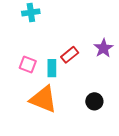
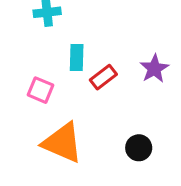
cyan rectangle: (52, 68) -> (77, 57), moved

